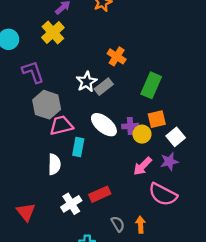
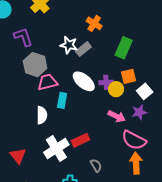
white star: (87, 82) -> (69, 45), turned -30
pink arrow: (143, 166) -> (117, 116), turned -108
white cross: (71, 204) -> (56, 149), size x1.4
orange arrow: (141, 225) -> (136, 163), moved, size x1.5

